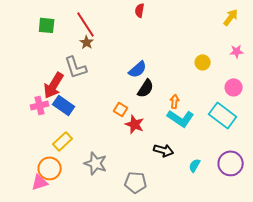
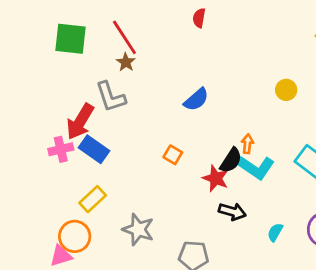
green square: (47, 25) -> (71, 39), size x1.4
black semicircle: (146, 88) -> (231, 160), moved
red star: (135, 124) -> (216, 178), moved

